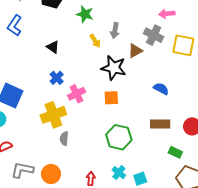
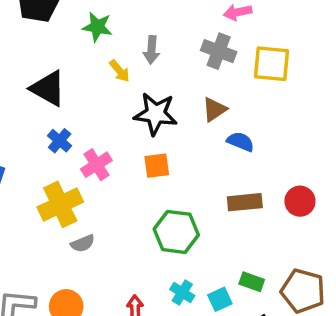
black triangle: (53, 47) -> (48, 88), size x1.6
brown triangle: (135, 51) -> (214, 110), moved
gray semicircle: (64, 139) -> (83, 243), turned -112
green rectangle: (175, 152) -> (252, 282), moved

